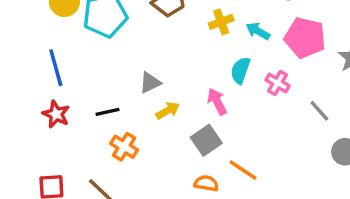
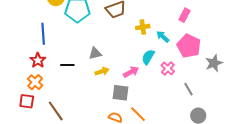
pink arrow: (217, 102) -> (131, 72), turned 77
gray square: (206, 140) -> (120, 93), turned 30
orange cross: (124, 147) -> (35, 82), moved

